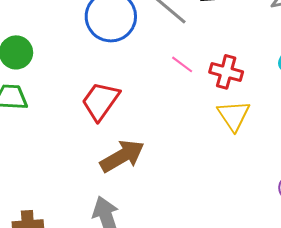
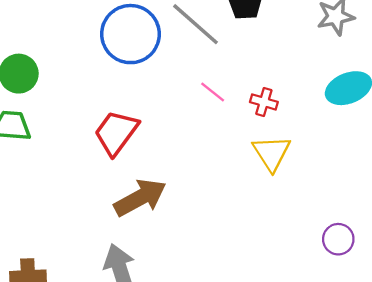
red cross: (226, 72) -> (264, 102), size x0.7

